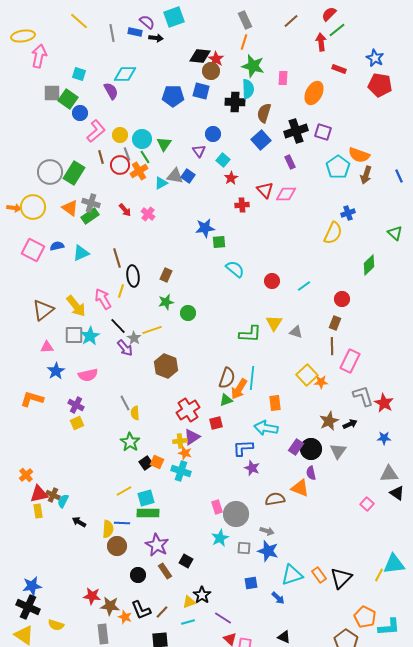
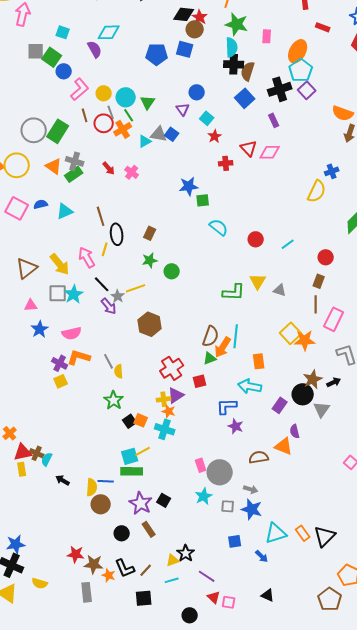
black cross: (235, 102) -> (234, 64), moved
purple square: (323, 132) -> (307, 90), turned 30
cyan pentagon: (338, 167) -> (301, 70), moved
orange star: (321, 382) -> (305, 340), size x1.5
orange L-shape: (32, 399) -> (79, 357), moved
black circle: (311, 449) -> (303, 394), moved
yellow line: (124, 491) -> (143, 451), moved
black square: (186, 561) -> (164, 500), moved

